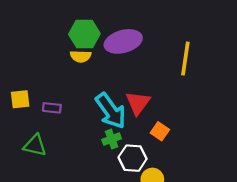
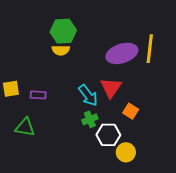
purple ellipse: (123, 41) -> (122, 53), moved
cyan arrow: (111, 111) -> (88, 95), size x0.7

